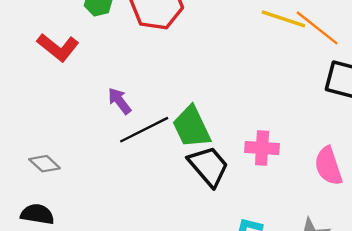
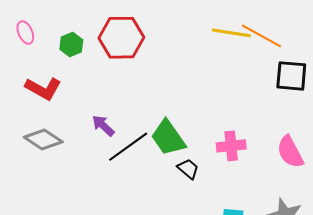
gray diamond: (45, 164) -> (43, 140), moved, size x1.4
black trapezoid: (209, 166) -> (188, 169), size x0.6

